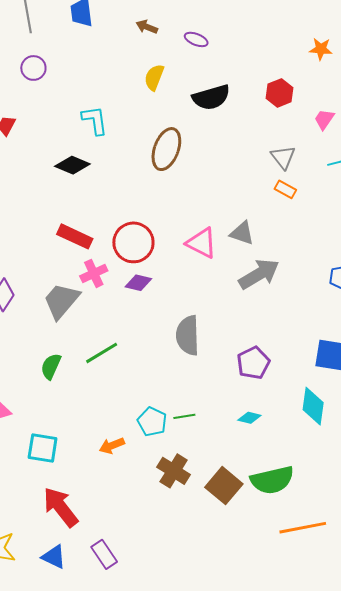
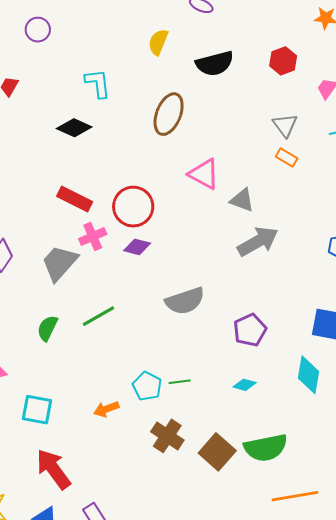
pink triangle: (202, 243) -> (204, 174), moved
gray semicircle: (188, 335) -> (185, 301), turned -108

